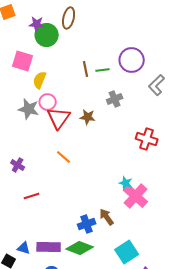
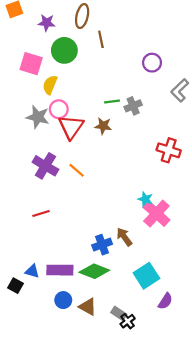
green circle: (47, 35) -> (64, 50), moved
purple circle: (132, 60) -> (152, 63), size x0.7
brown line: (86, 69) -> (101, 39), moved
green line: (103, 70) -> (112, 101), moved
purple cross: (18, 165) -> (45, 166), moved, size x1.6

